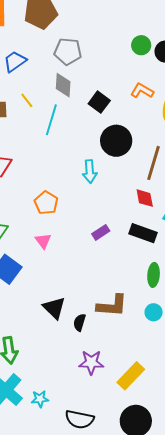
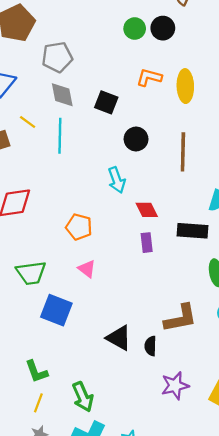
black circle: (116, 141) -> (136, 139), size x0.7
red diamond: (145, 198) -> (147, 210), moved
purple rectangle: (101, 232) -> (147, 243), turned -48

